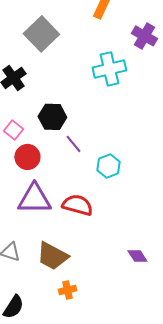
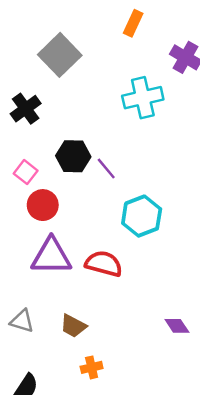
purple line: (73, 144) -> (106, 168), moved
cyan hexagon: (108, 166) -> (142, 216), size x1.4
brown trapezoid: (52, 256) -> (73, 326), size x0.7

